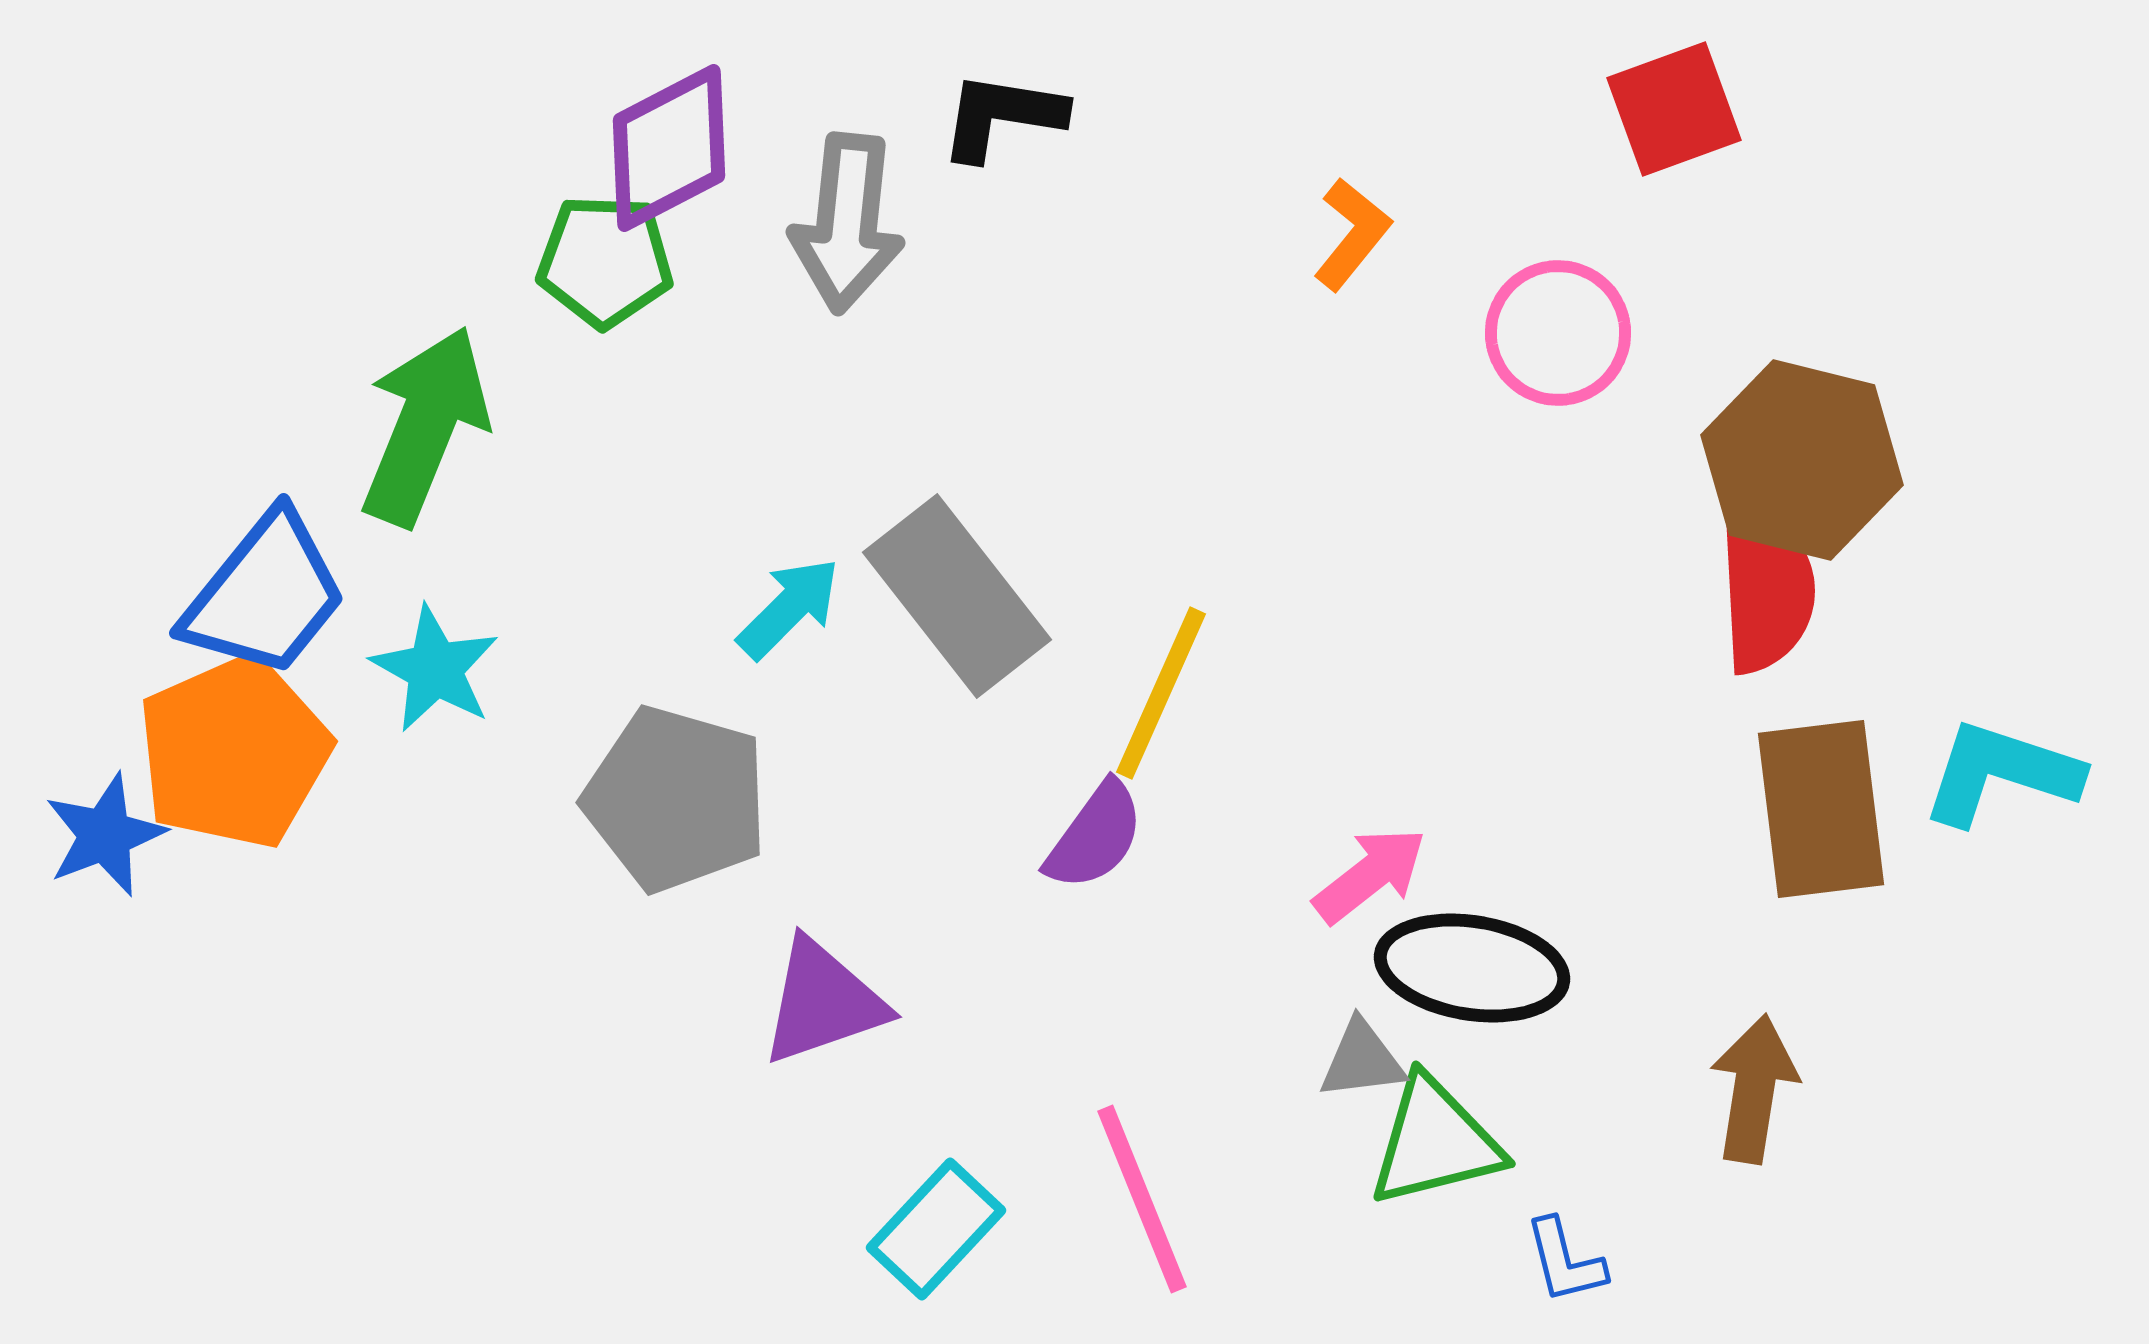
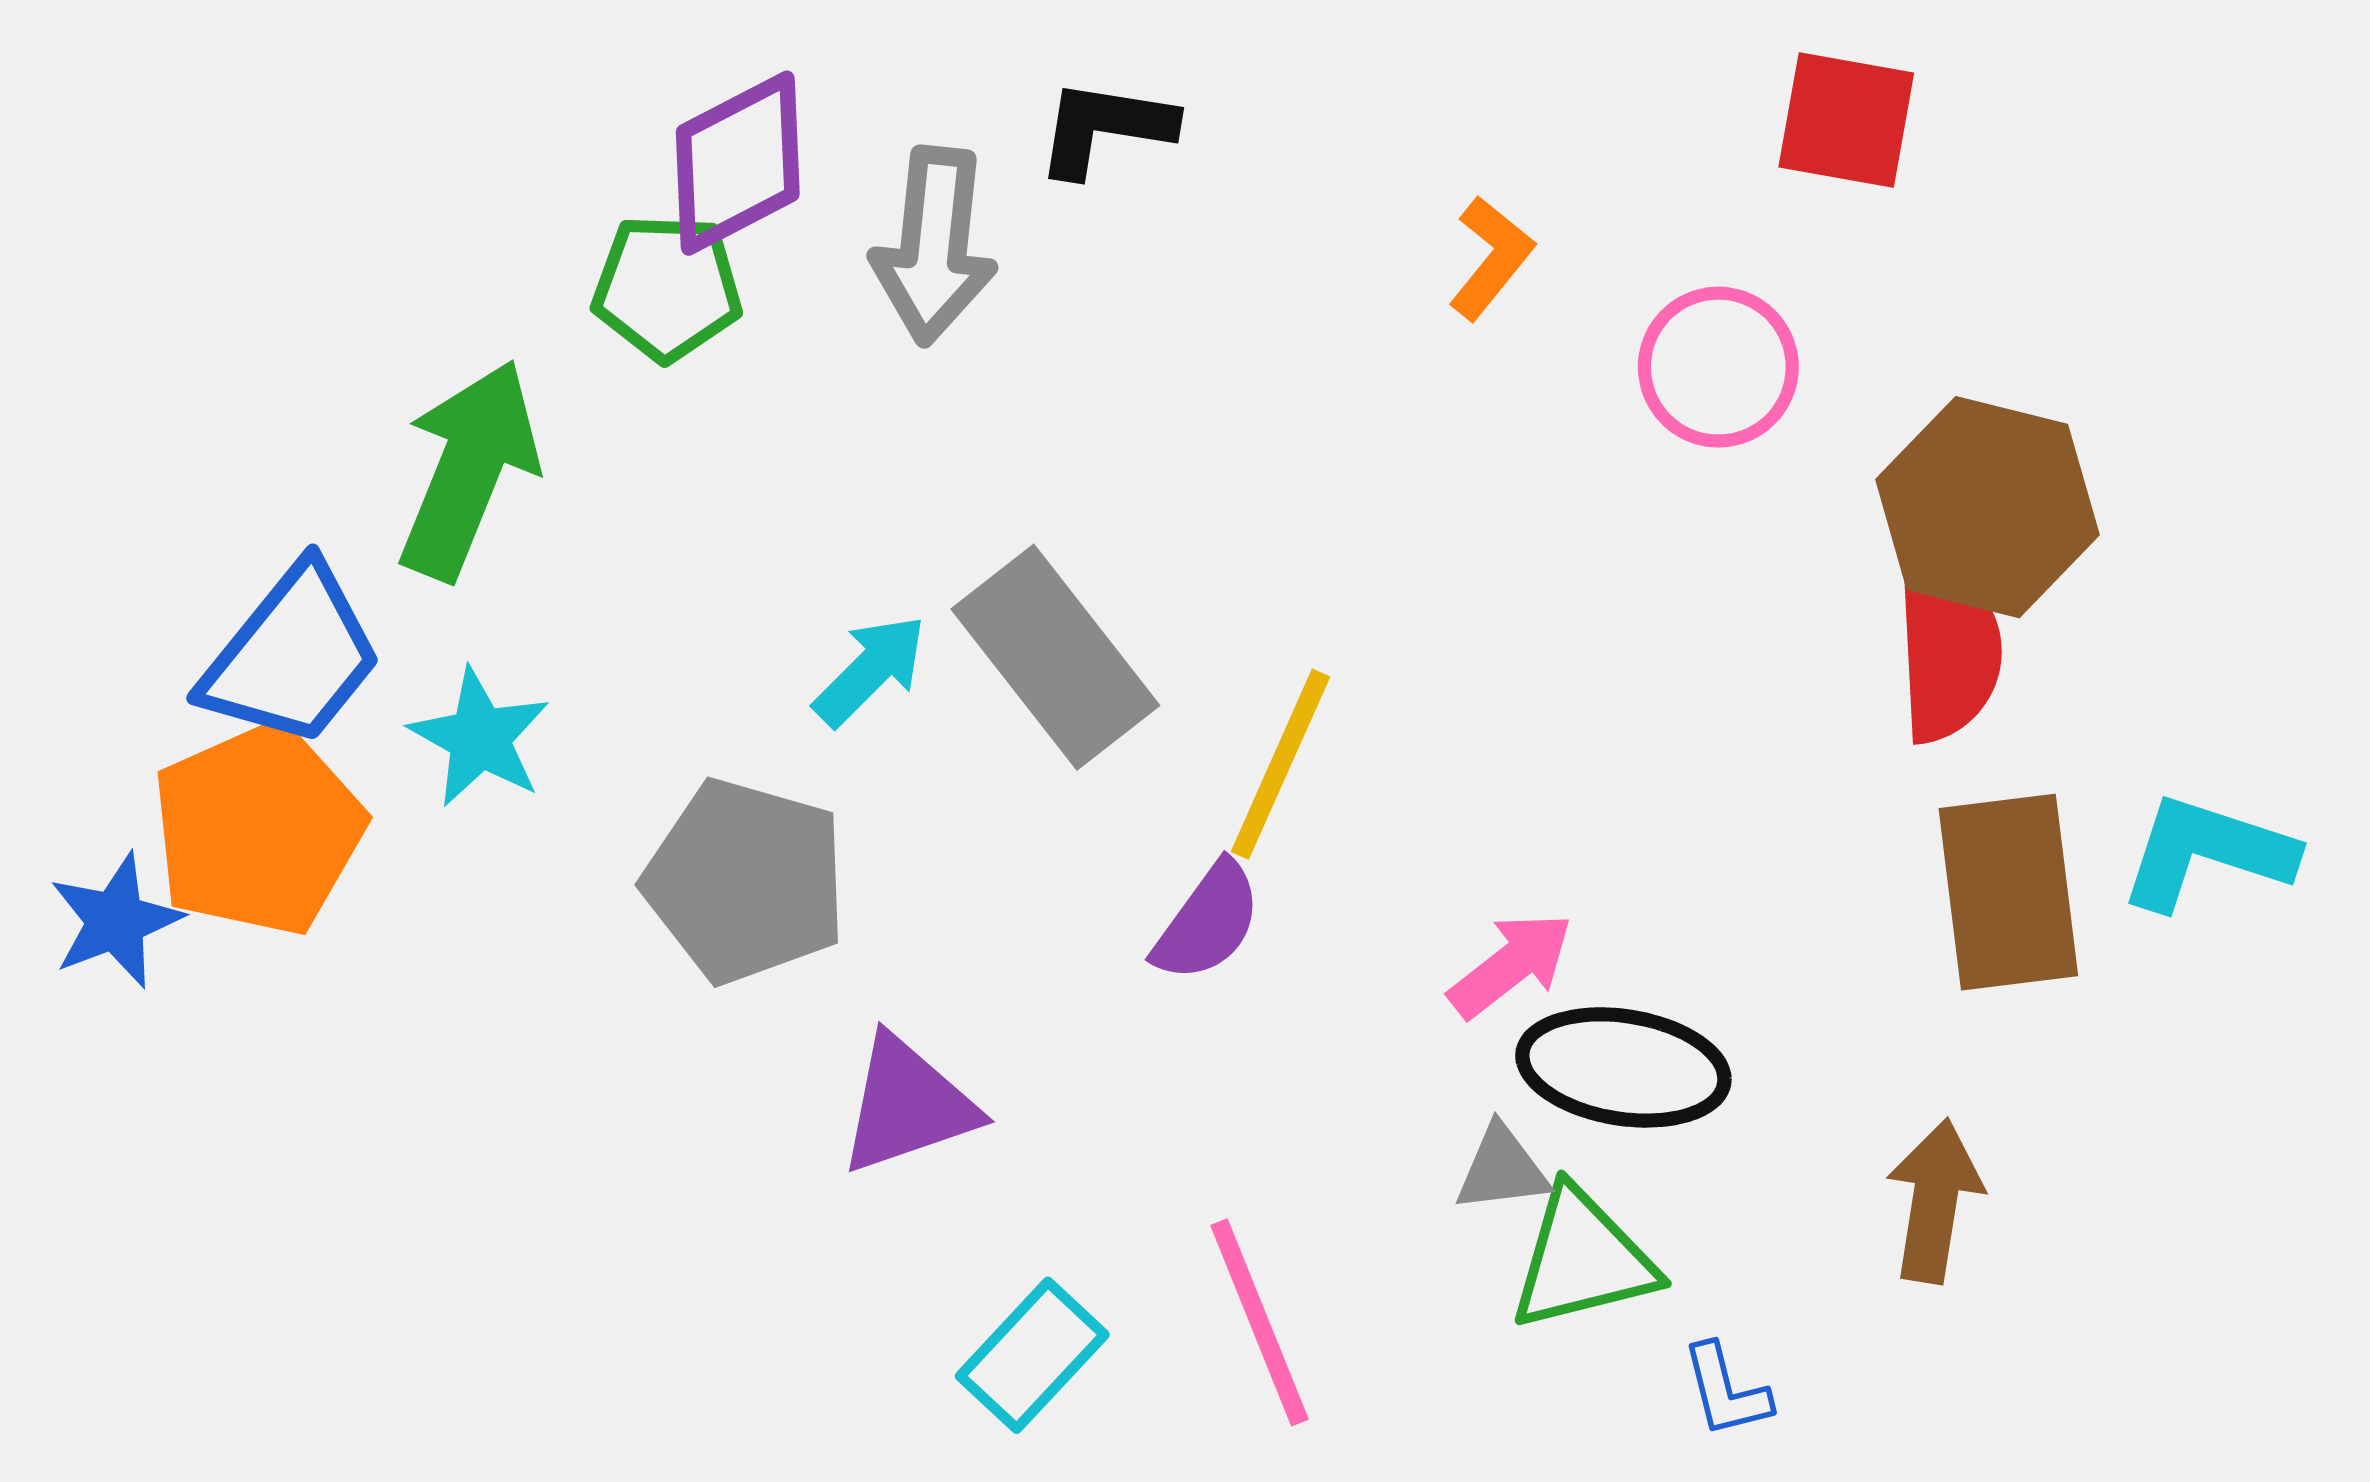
red square: (1674, 109) -> (1846, 120), turned 30

